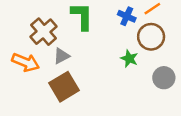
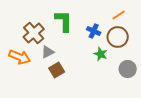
blue cross: (127, 16) -> (94, 31), moved
brown square: (64, 87) -> (57, 70), moved, size x0.7

